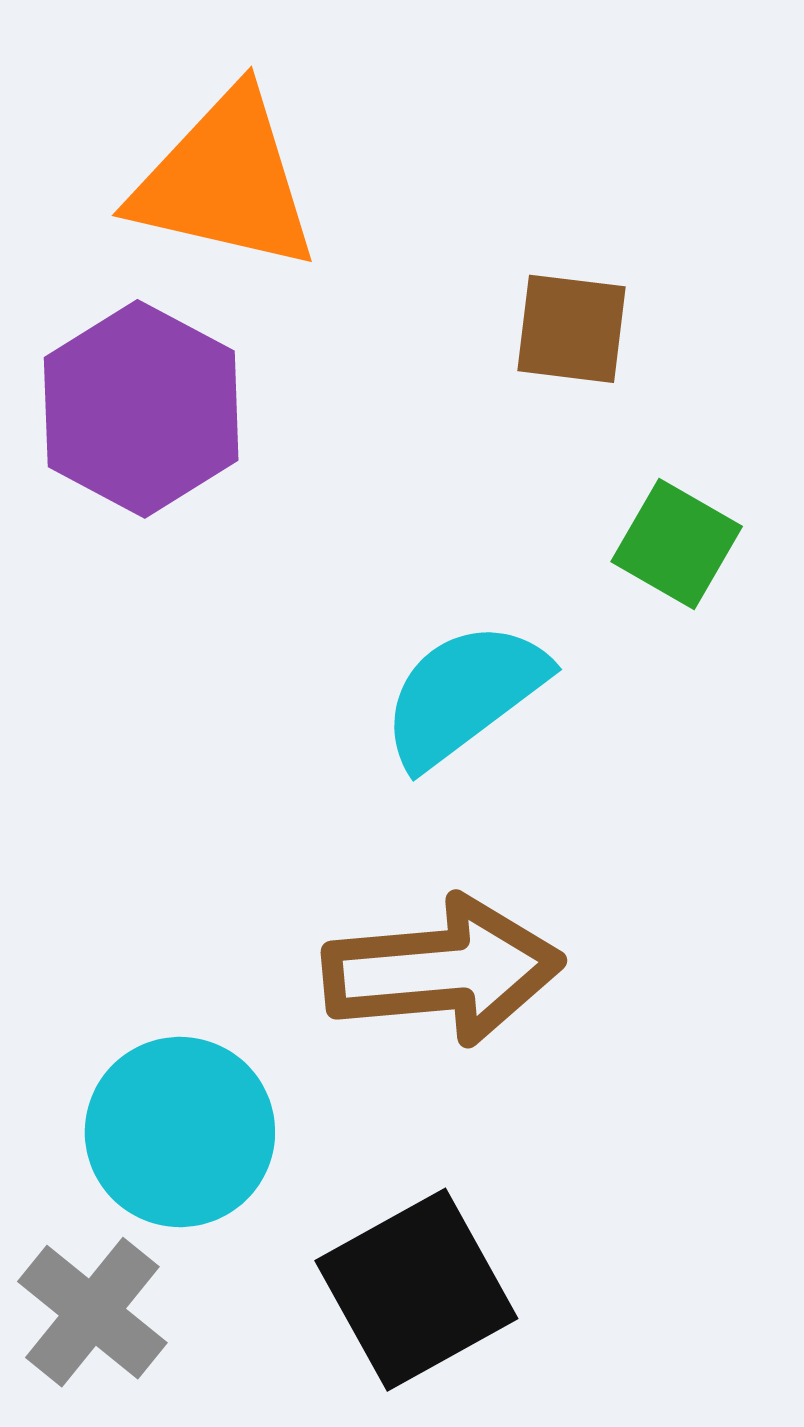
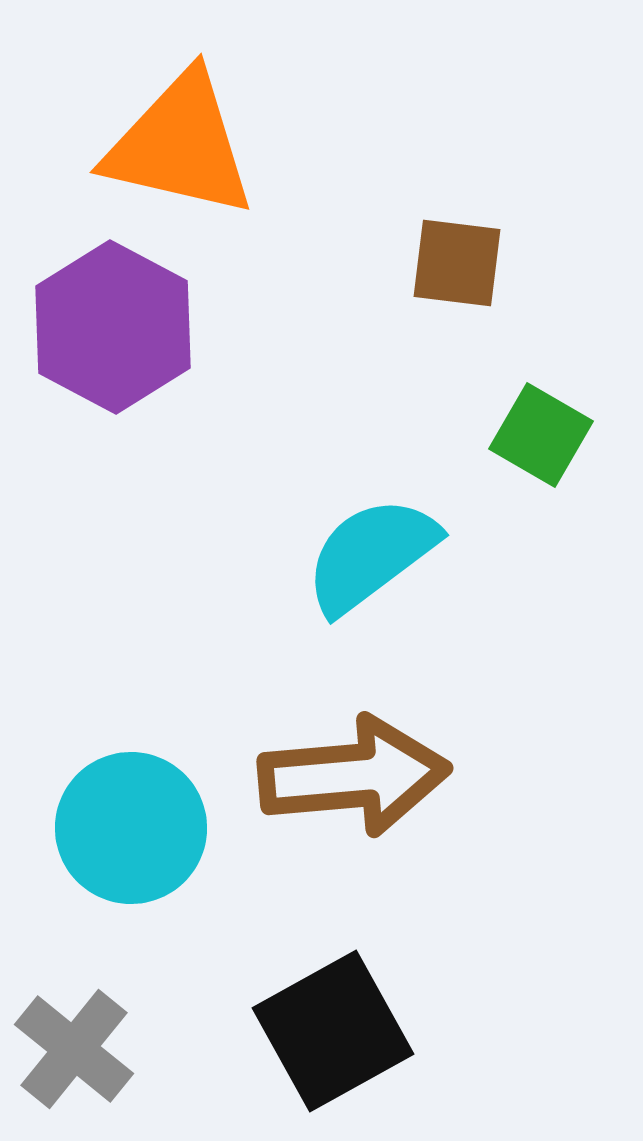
cyan circle: (180, 1132) -> (131, 828), moved

